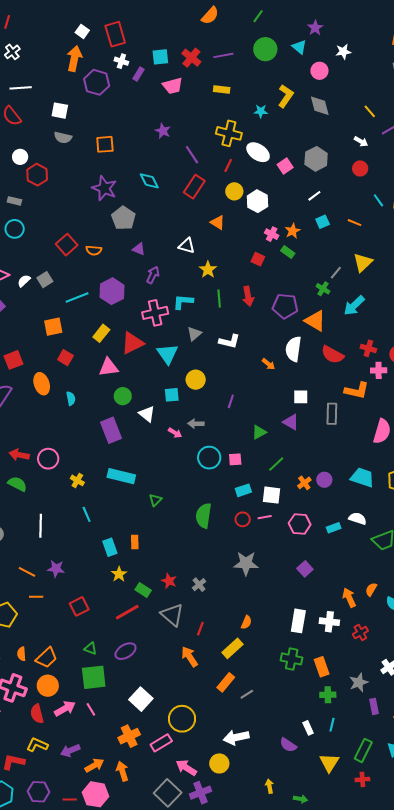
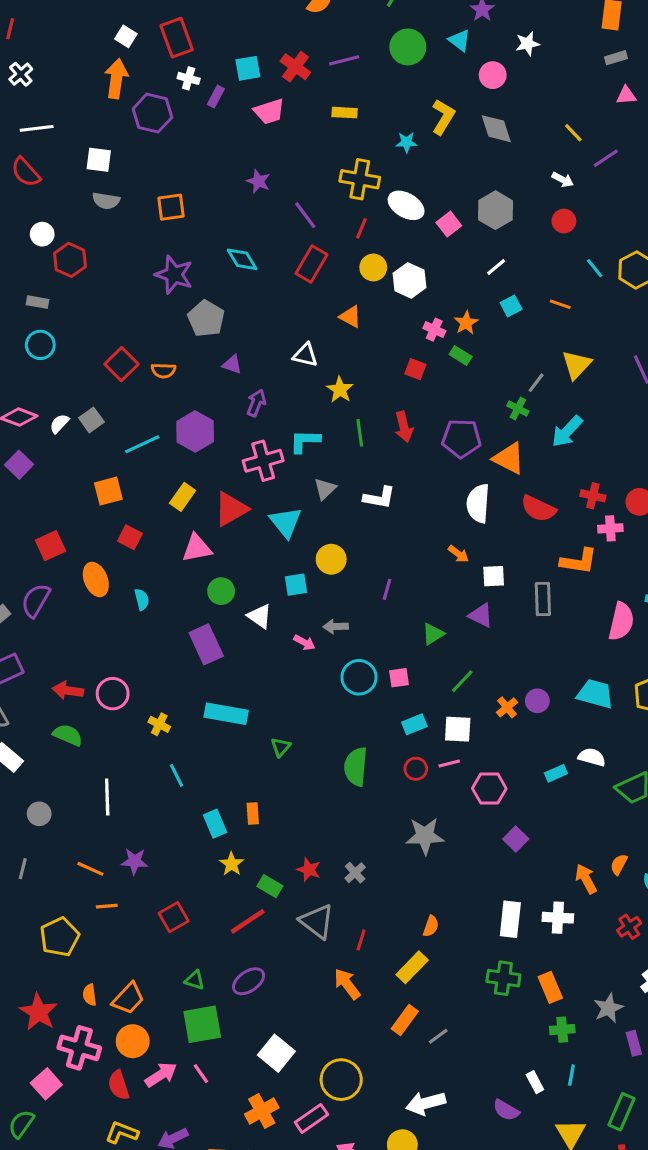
orange arrow: (269, 364) -> (458, 554), moved
pink hexagon: (300, 524) -> (489, 788), moved
red cross: (360, 632) -> (629, 927), moved

